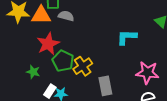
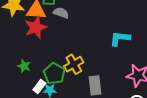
red star: (48, 44) -> (36, 27), moved
green pentagon: (63, 61) -> (54, 74), moved

